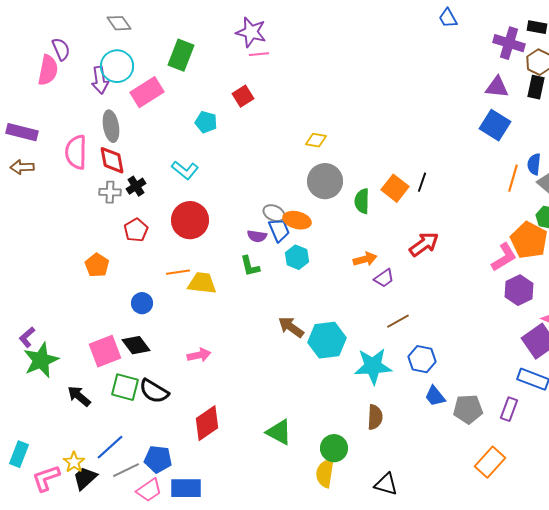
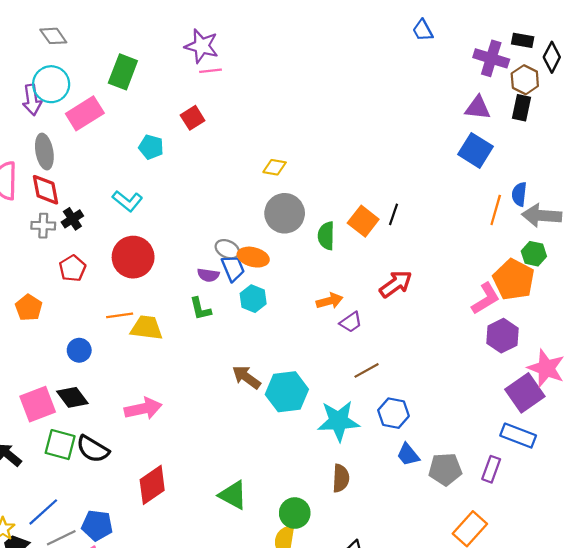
pink arrow: (199, 355) -> (143, 409), size x1.4

